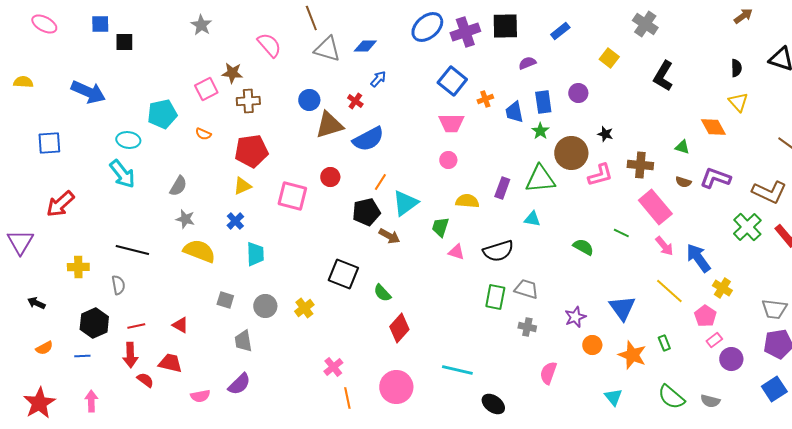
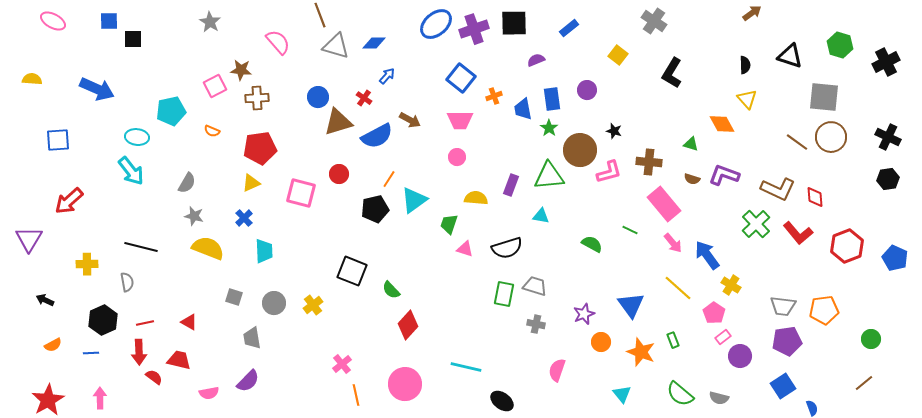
brown arrow: (389, 236) -> (410, 120), moved

